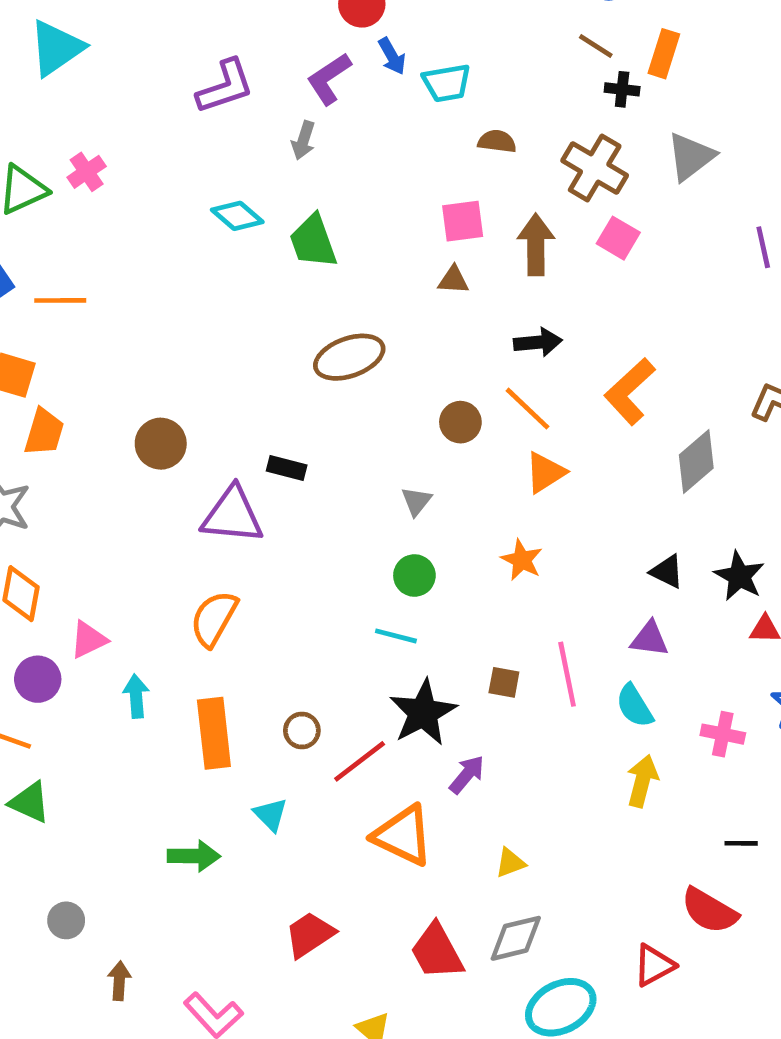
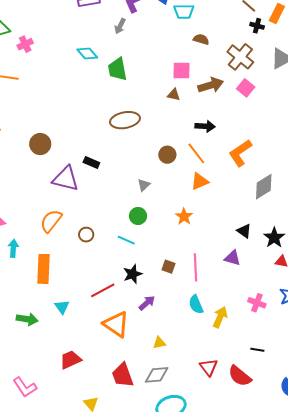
pink cross: (87, 172) -> (25, 44), moved
brown arrow: (536, 245) -> (211, 85), turned 65
cyan semicircle: (634, 706) -> (196, 304), moved
black star: (423, 713) -> (133, 274), size x0.7
brown circle: (302, 730) -> (86, 235), moved
red triangle: (654, 965) -> (209, 367), moved, turned -48

